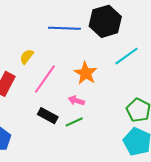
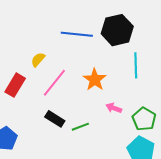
cyan line: (126, 56) -> (136, 65), turned -60
pink arrow: (76, 101) -> (114, 108), moved

